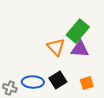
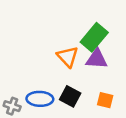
black square: (58, 80) -> (70, 96), turned -30
orange square: (87, 83) -> (105, 100), turned 32

